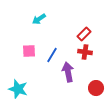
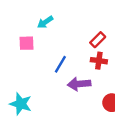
pink square: (29, 51) -> (27, 43), moved
purple arrow: (68, 72) -> (79, 84), turned -84

